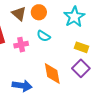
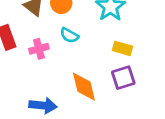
purple square: (81, 68) -> (123, 78), turned 30

